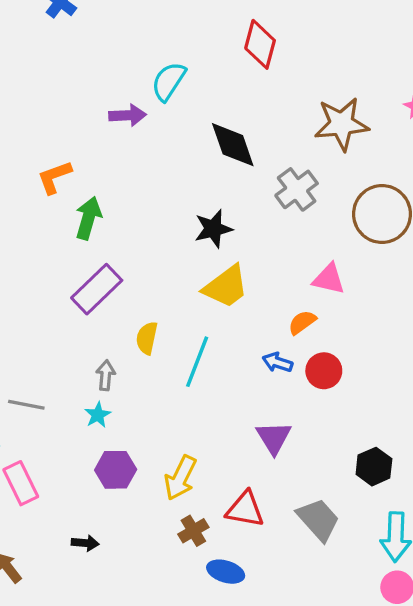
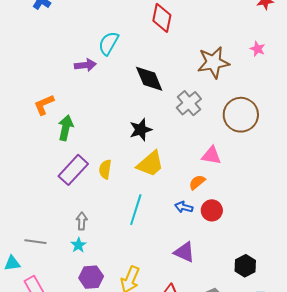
yellow semicircle: (147, 338) -> (105, 169), moved
purple triangle: (274, 438) -> (184, 252), turned -30

